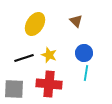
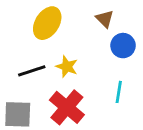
blue circle: (84, 53) -> (123, 46), moved
red cross: (49, 84) -> (67, 107), turned 35

